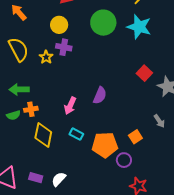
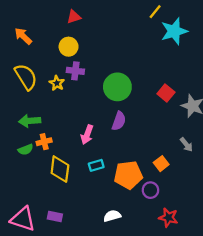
green circle: (103, 23) -> (117, 87), moved
cyan star: (139, 27) -> (174, 31), moved, turned -30
cyan rectangle: (76, 134) -> (96, 165), turned -40
white semicircle: (59, 179) -> (112, 216), moved, turned 35

